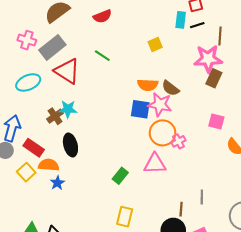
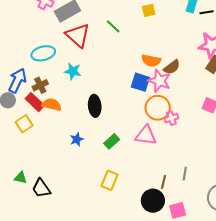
yellow square: (155, 44) -> (149, 10), moved
cyan ellipse: (28, 82) -> (43, 53), moved
brown semicircle: (170, 88) -> (172, 67), turned -84
brown cross: (55, 116) -> (40, 85), moved
black ellipse: (70, 145) -> (95, 106), moved
orange semicircle: (49, 165) -> (52, 105), moved
blue star: (57, 183) -> (77, 139), moved

